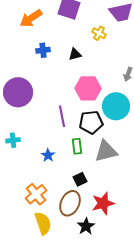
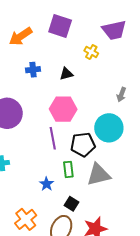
pink hexagon: (88, 88) -> (63, 109), moved
blue star: (48, 155) -> (47, 184), moved
black square: (80, 179) -> (71, 204), turned -32

